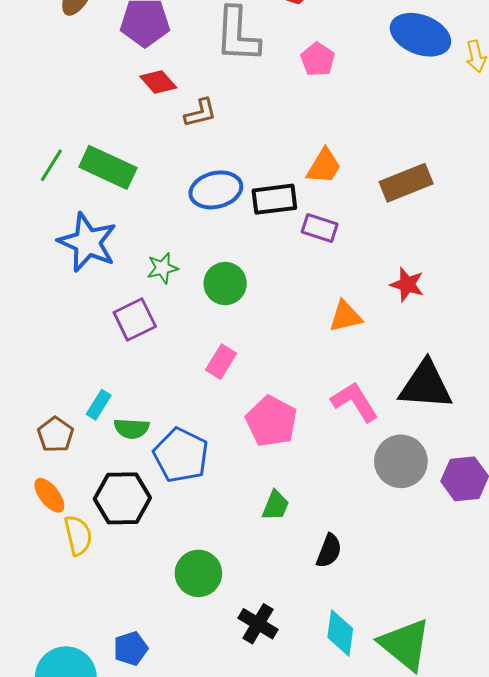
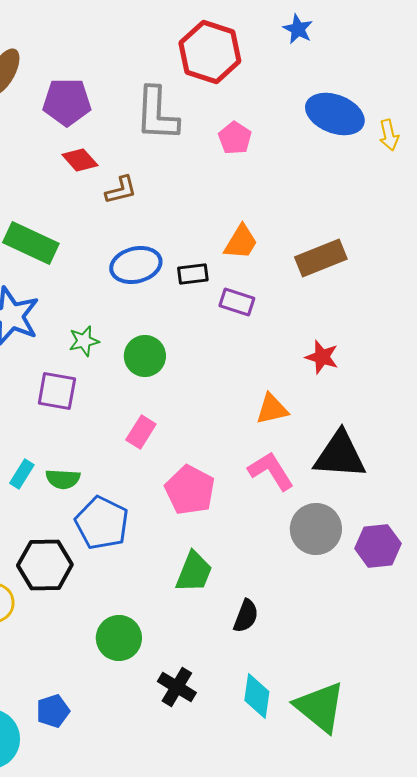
black rectangle: (274, 199) -> (193, 274), size x0.7
orange triangle: (345, 316) -> (272, 409), moved
purple square: (135, 319) -> (57, 391), turned 36
green semicircle: (132, 428) -> (63, 479), moved
green trapezoid: (276, 506) -> (194, 572), size x1.4

